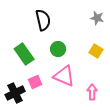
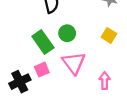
green rectangle: (24, 54) -> (43, 42), moved
pink triangle: (64, 76) -> (74, 63), turned 30

